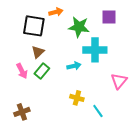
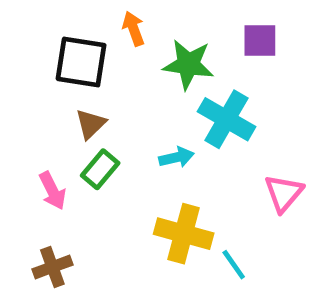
orange arrow: (56, 12) -> (134, 29), turned -96
cyan cross: (95, 50) -> (226, 119), turned 30
pink arrow: (22, 71) -> (52, 191), moved
yellow cross: (77, 98) -> (184, 234), size x1.6

